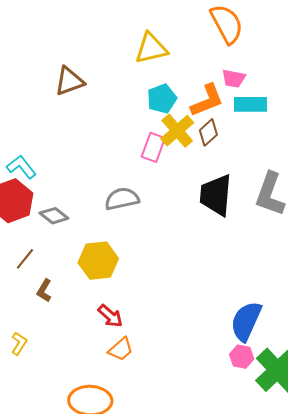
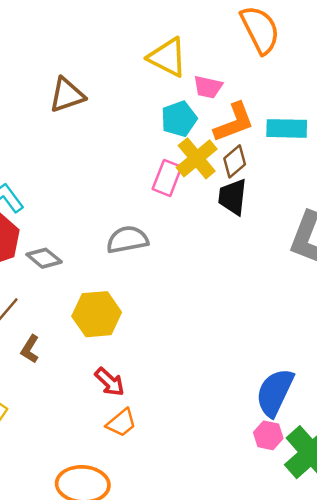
yellow triangle: (151, 48) -> (167, 57), turned 39
pink trapezoid: (234, 78) -> (208, 87), moved
black trapezoid: (216, 195) -> (233, 197), moved, size x0.7

